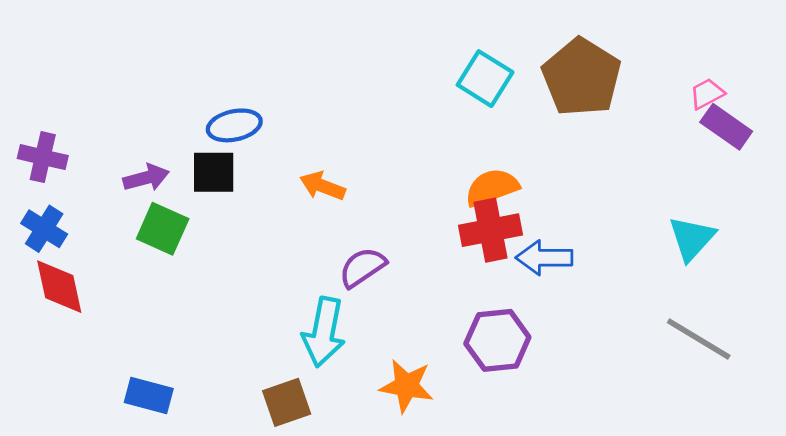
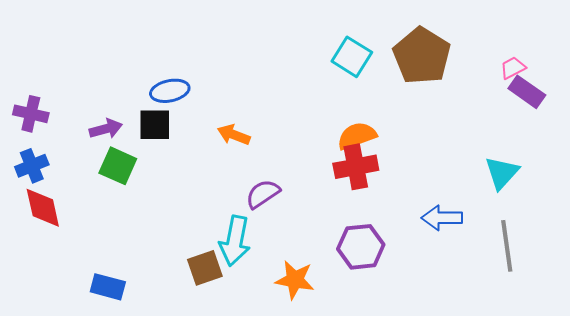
blue cross: (44, 229) -> (32, 166), turned 36
blue arrow: (544, 258) -> (442, 218), moved
gray line: (699, 339) -> (507, 246), turned 51
brown square: (287, 402) -> (205, 268), moved

